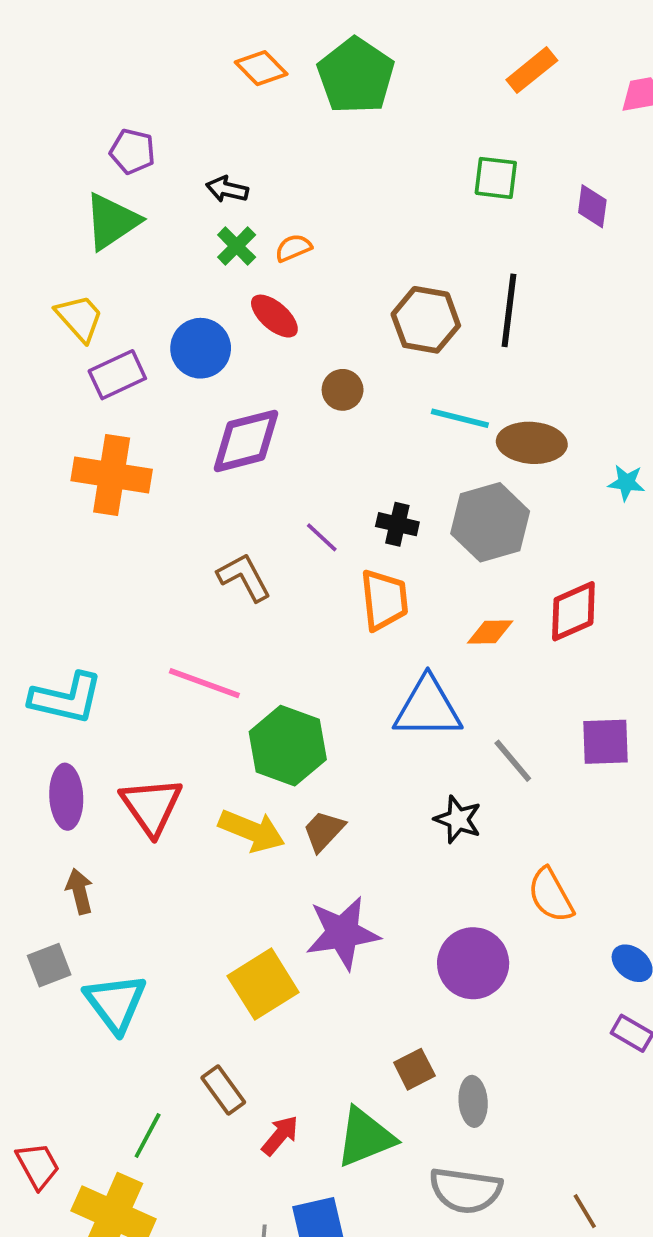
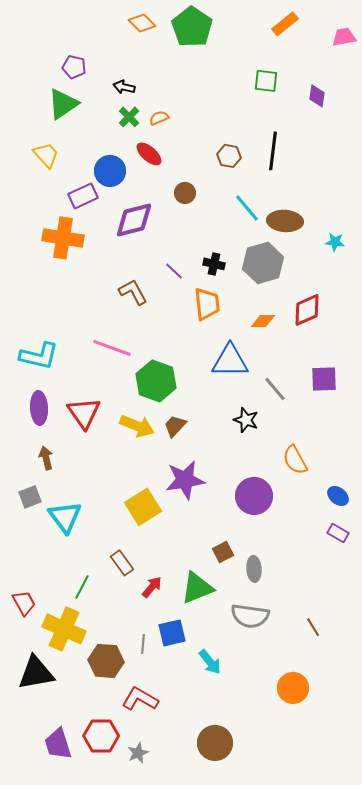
brown hexagon: (426, 320) -> (229, 156), size x0.7
purple rectangle: (117, 375) -> (83, 196), moved
cyan line: (460, 418) -> (247, 208), turned 36

